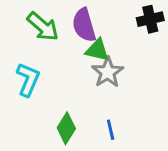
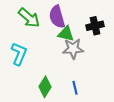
black cross: (150, 19) -> (95, 26), moved
gray star: (108, 72) -> (73, 49), turned 30

